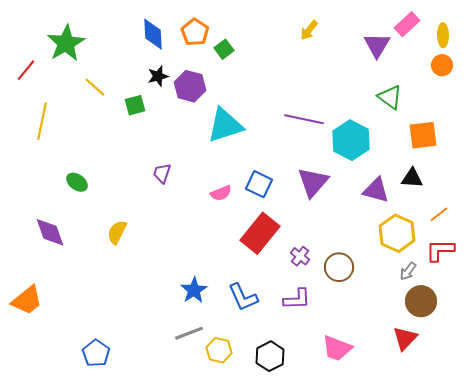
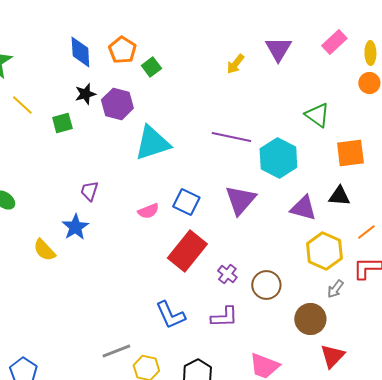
yellow arrow: (309, 30) -> (235, 64), moved
purple triangle: (377, 45) -> (278, 49), moved
yellow semicircle: (117, 232) -> (44, 250), turned -70
blue star: (194, 290) -> (75, 227), moved
brown circle: (421, 301) -> (310, 319), moved

